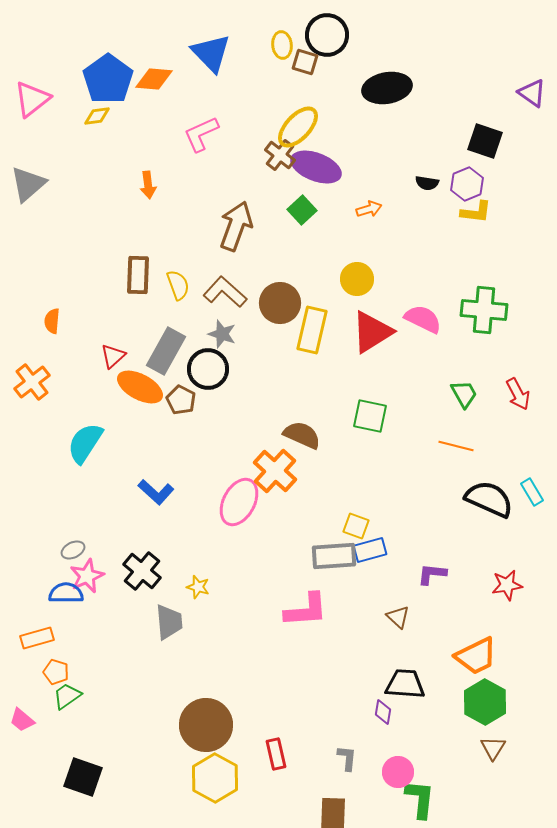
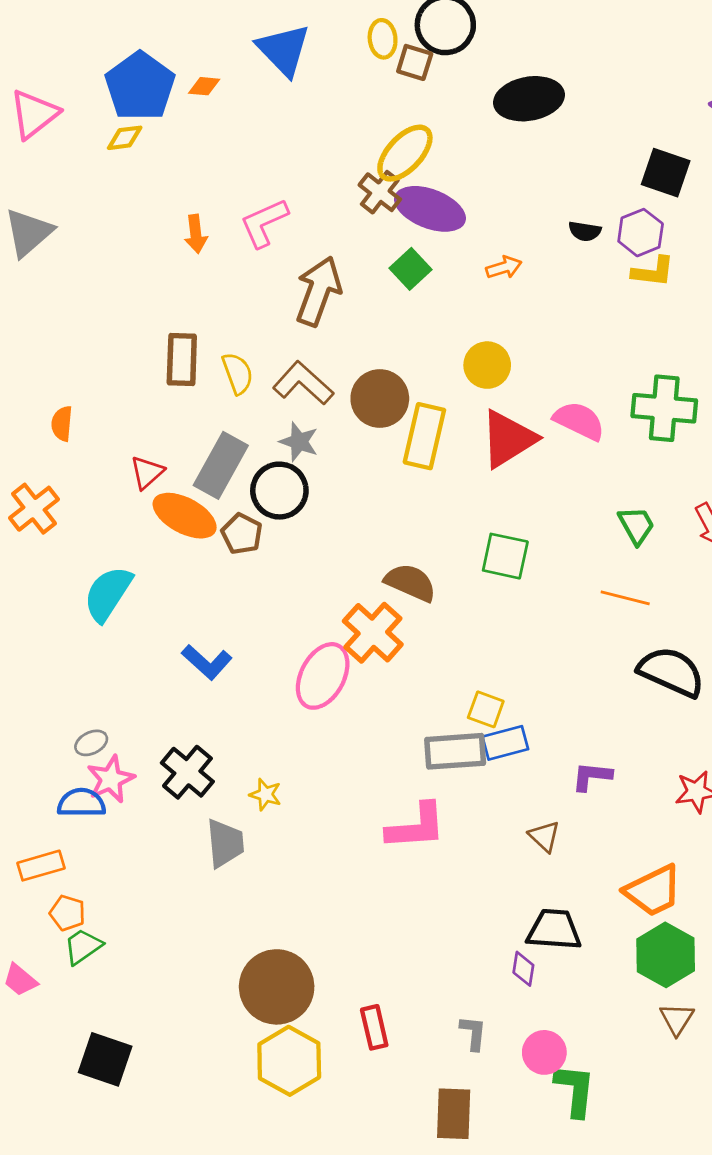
orange diamond: (154, 79) -> (204, 86), size x0.6
pink L-shape: (201, 134) -> (264, 223), moved

